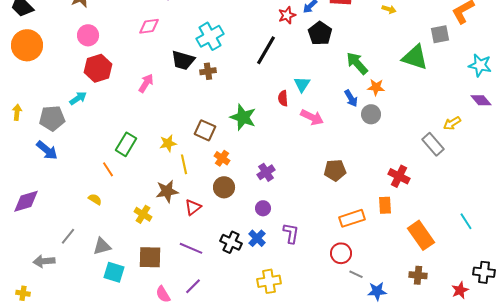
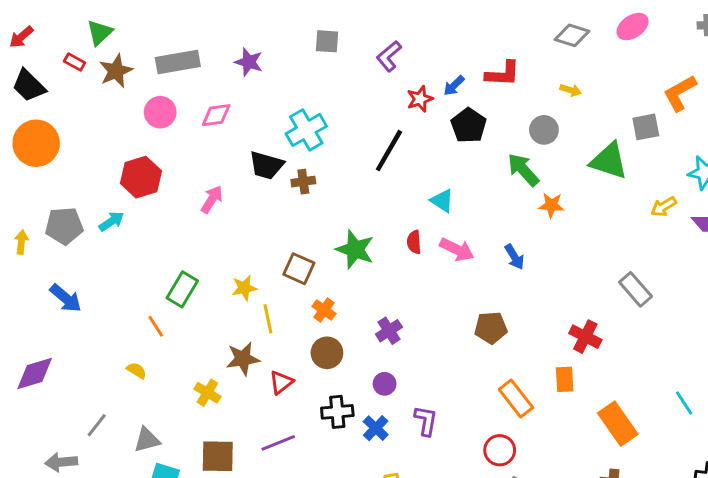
pink circle: (88, 35) -> (160, 112), moved
cyan triangle: (302, 84) -> (442, 201), turned -30
red semicircle: (283, 98) -> (414, 242), moved
blue arrow: (351, 98) -> (514, 257), moved
gray circle: (371, 114) -> (544, 130), moved
gray pentagon: (52, 118) -> (64, 226), moved
yellow arrow: (452, 123) -> (664, 207), moved
orange rectangle: (352, 218) -> (516, 399), turned 70
black cross: (231, 242) -> (337, 412), moved, turned -30
purple line: (191, 248) -> (278, 443), turned -45

